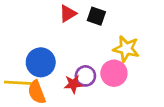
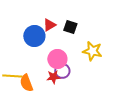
blue circle: (41, 62) -> (34, 36), moved
pink circle: (114, 73) -> (57, 59), moved

